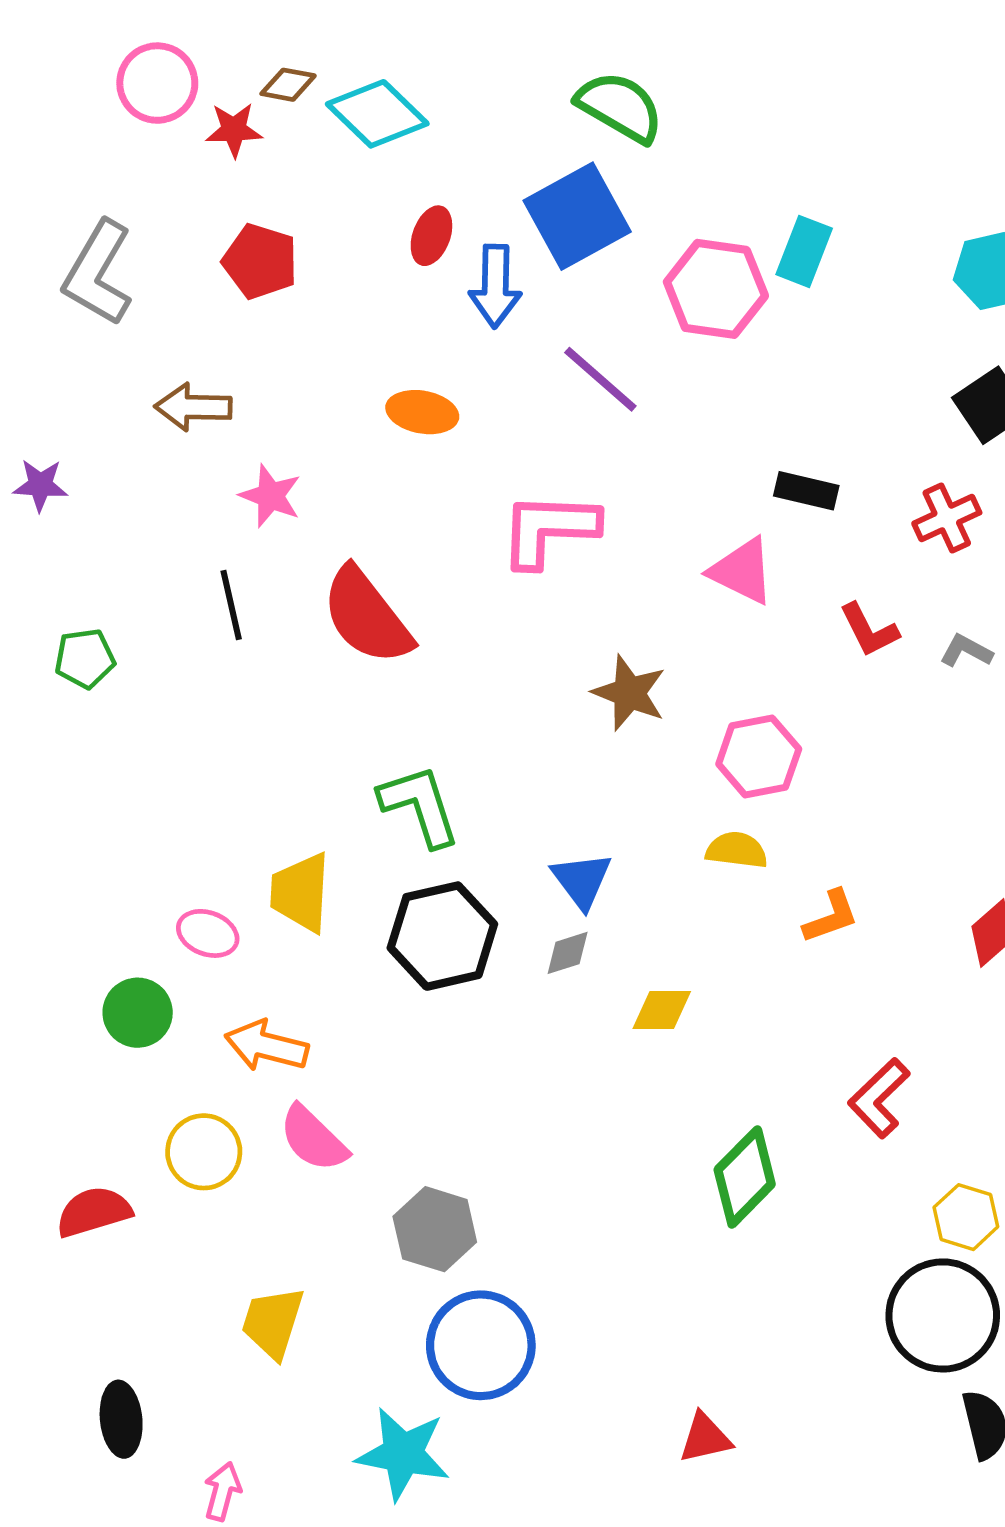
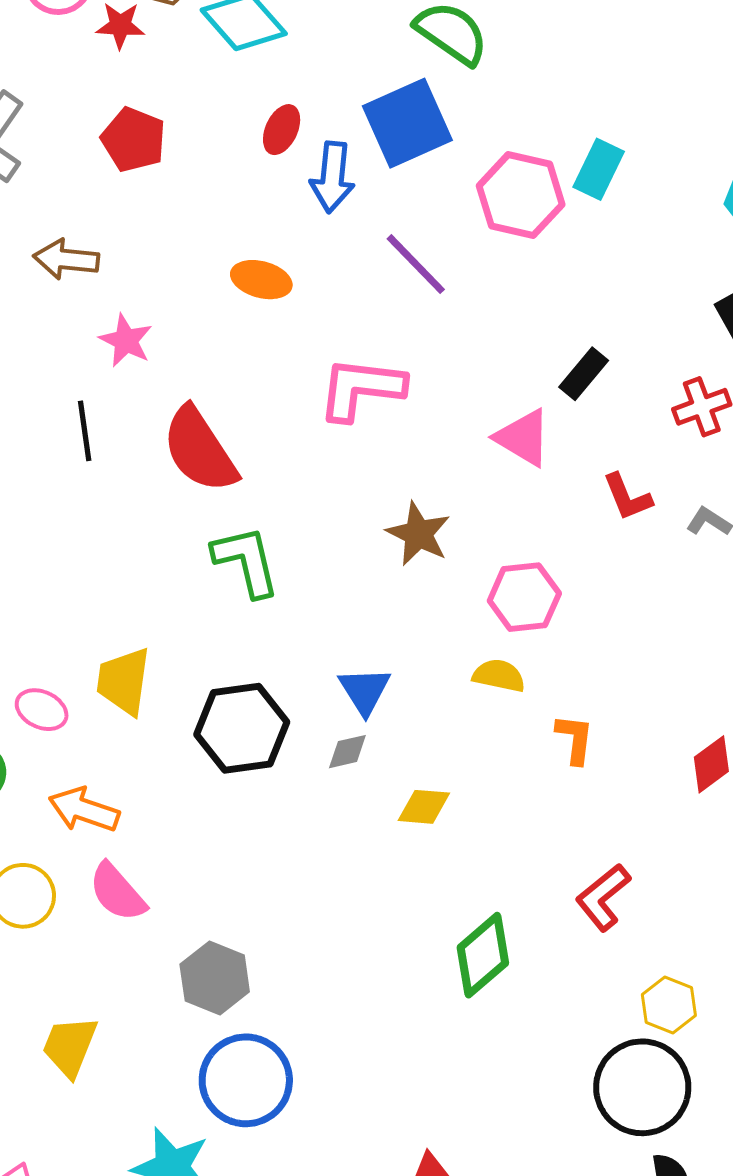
black rectangle: (806, 491) -> (584, 374), turned -68
green L-shape: (420, 806) -> (246, 561), moved
orange L-shape: (831, 917) -> (575, 739), turned -68

